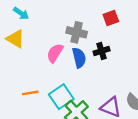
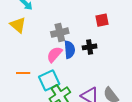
gray cross: (77, 32) -> (60, 33), moved, turned -36
pink semicircle: (55, 53) -> (54, 54), moved

